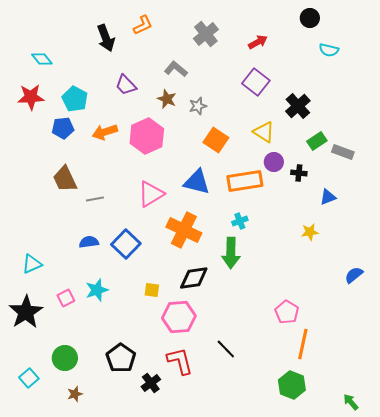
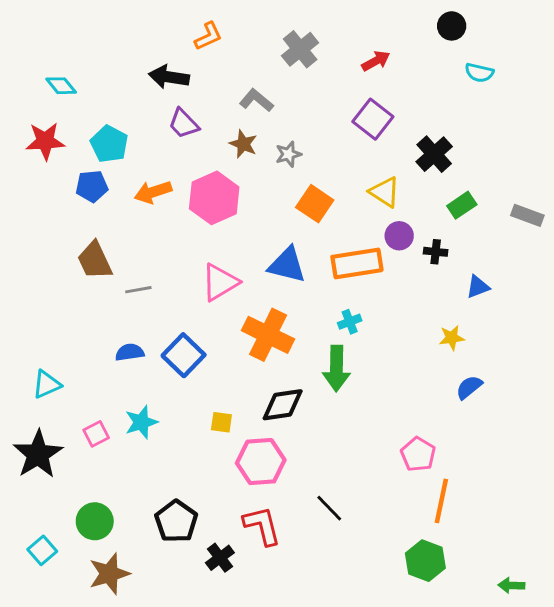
black arrow: (106, 38) -> (169, 77), moved, turned 120
gray rectangle: (343, 152) -> (527, 215), moved
blue semicircle: (354, 275) -> (469, 387), moved
brown star: (75, 394) -> (109, 574), size x1.8
green arrow: (351, 402) -> (511, 585), turned -48

